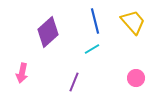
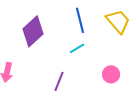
pink circle: (136, 78) -> (111, 74), moved

